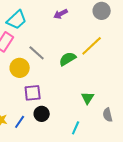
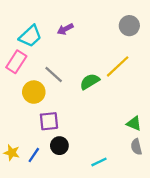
purple arrow: (61, 14) -> (65, 29), moved
green triangle: (88, 98) -> (134, 123), moved, turned -40
cyan line: (76, 128) -> (99, 162), turned 40

